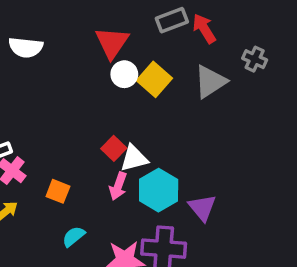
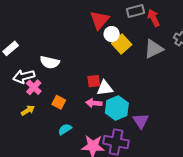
white semicircle: (26, 47) -> (50, 62), moved
white circle: (124, 74) -> (112, 34), moved
red square: (114, 148) -> (94, 81), turned 32
pink arrow: (118, 186) -> (94, 103), turned 70

